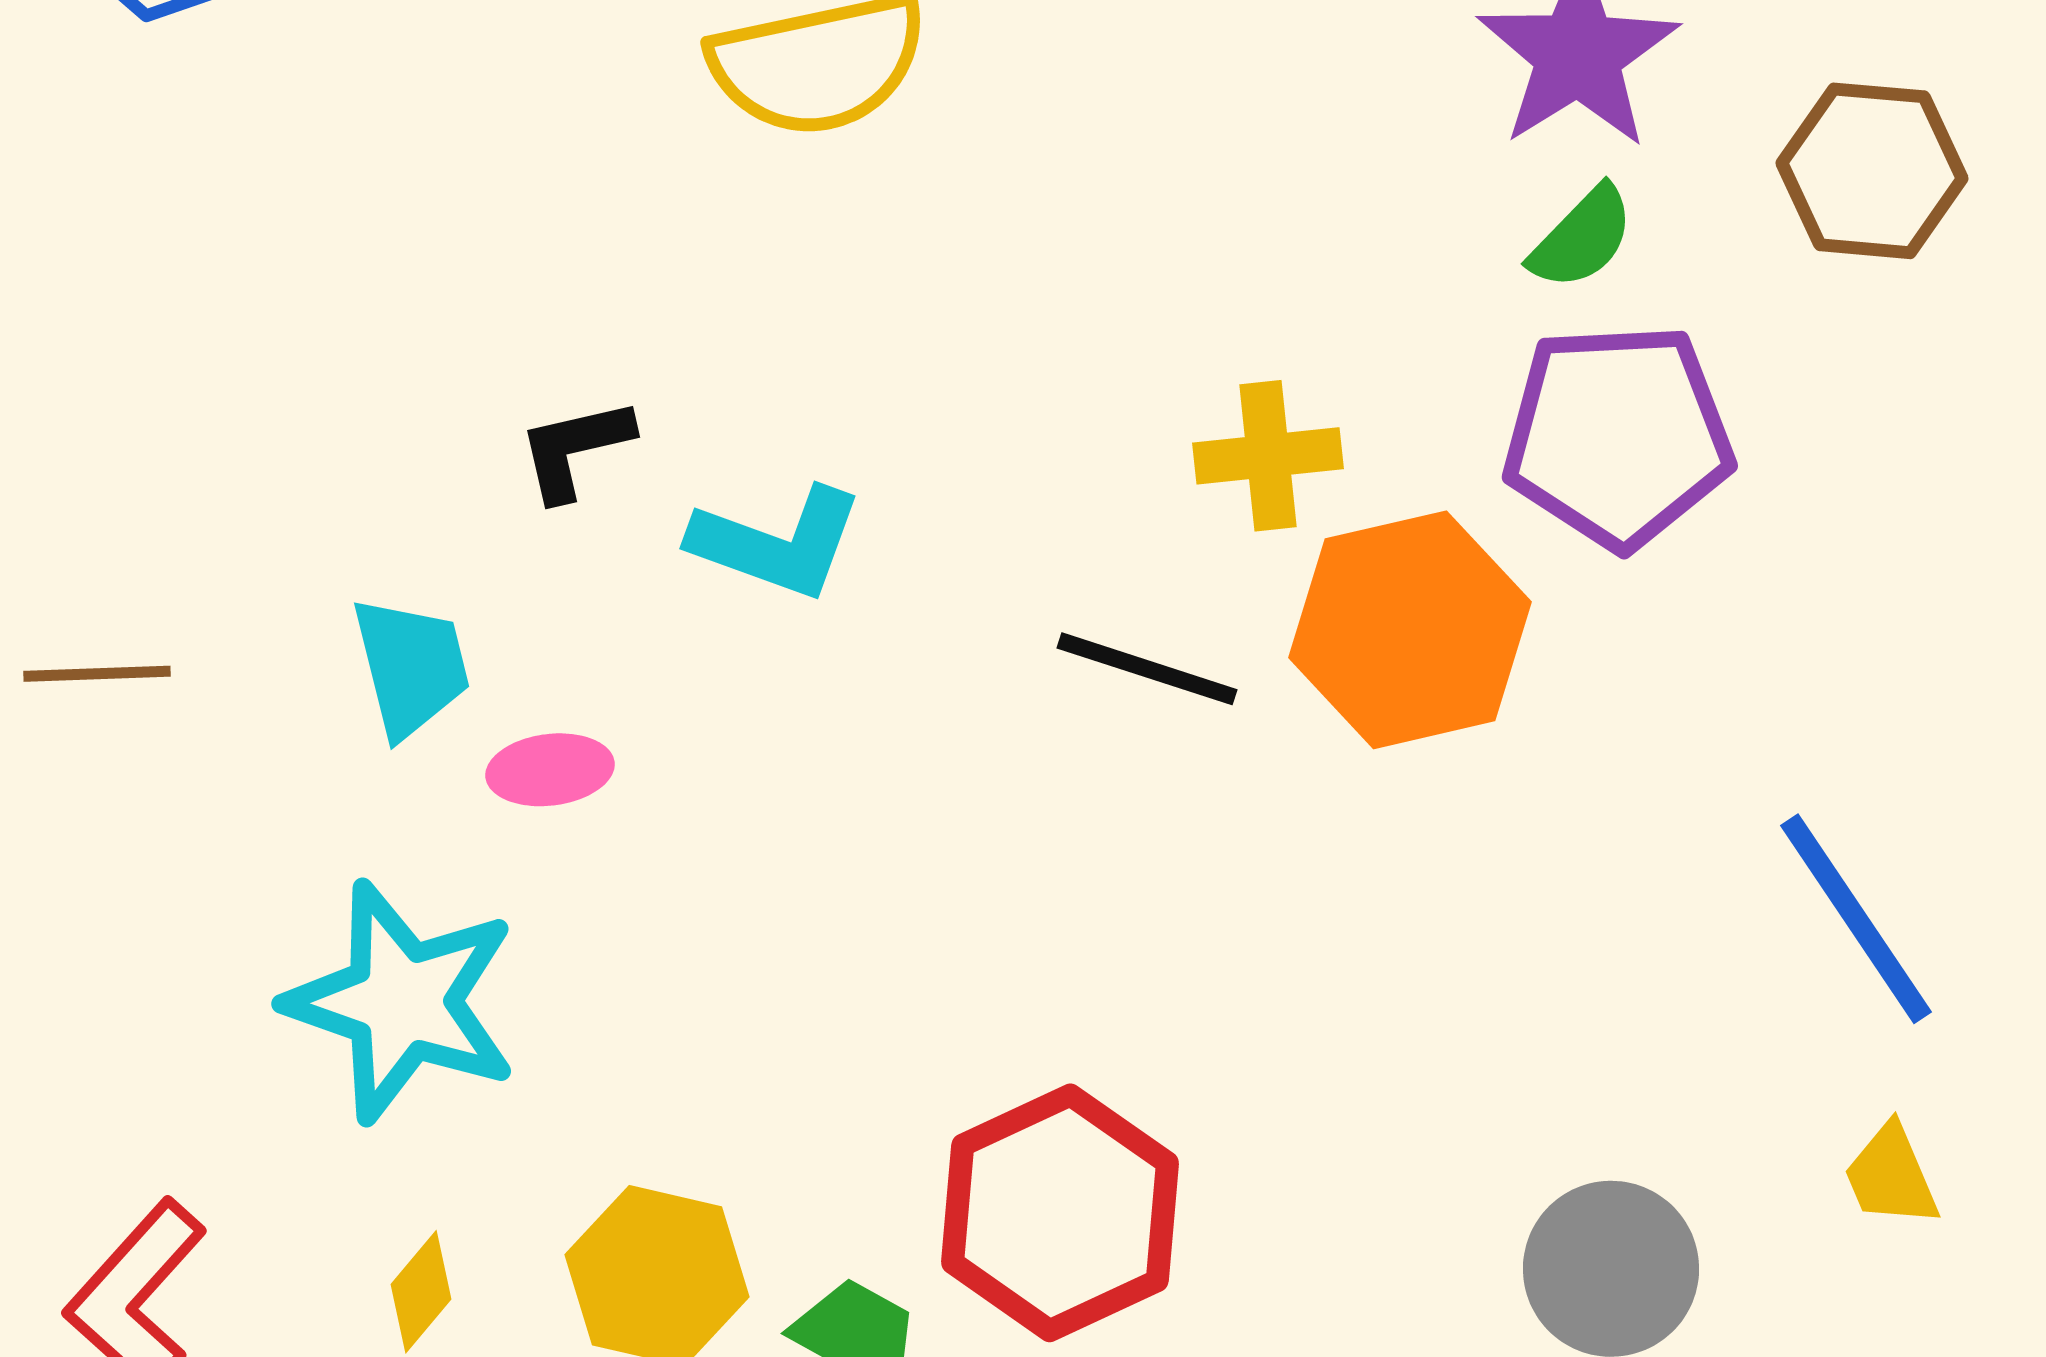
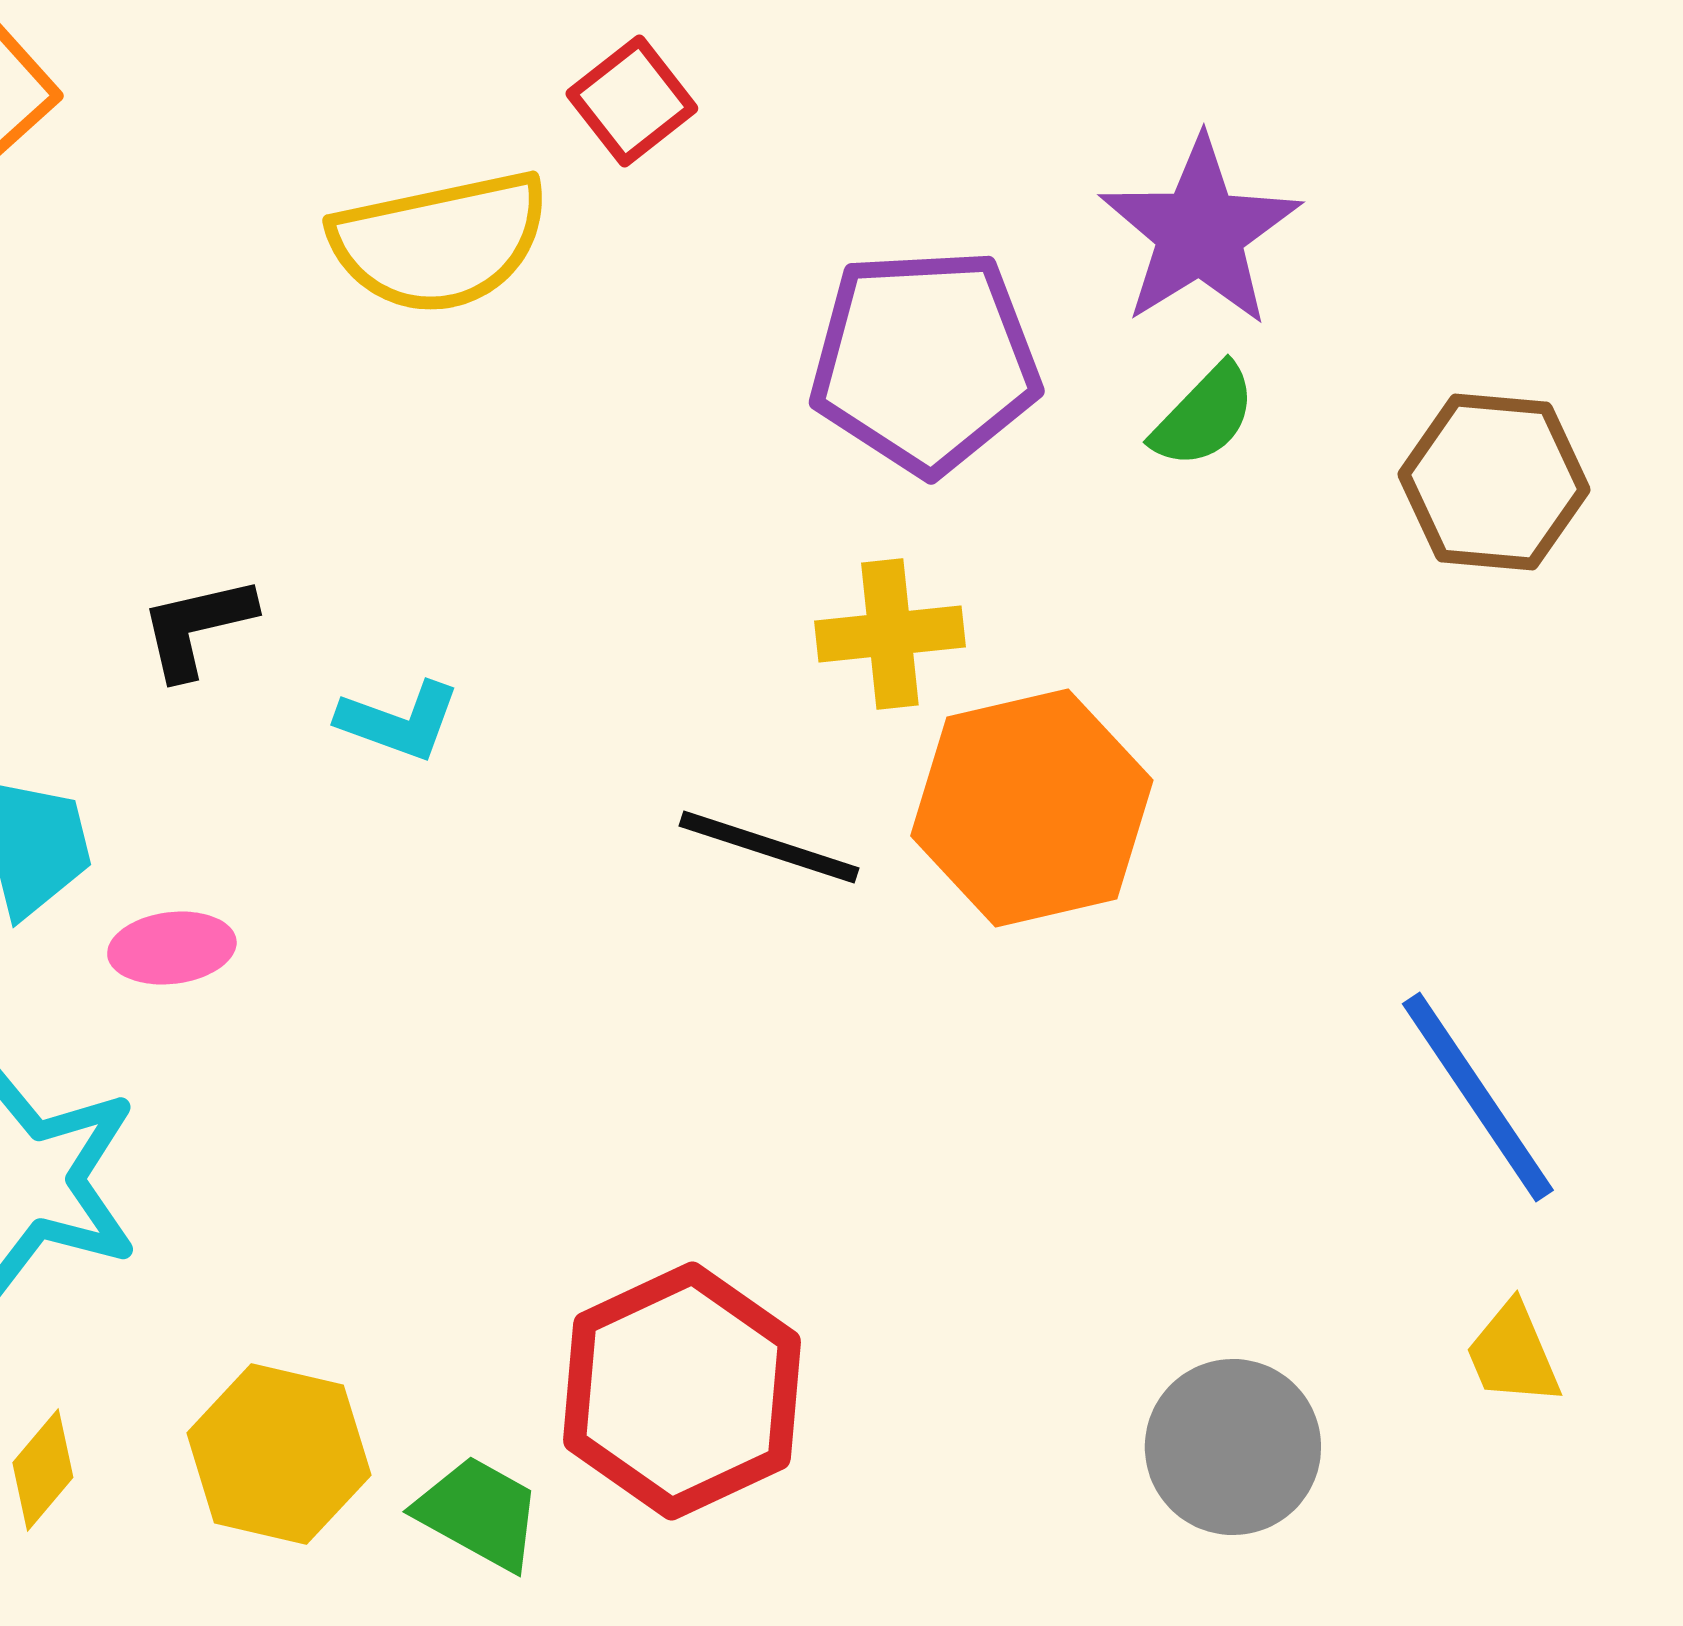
brown hexagon: (1872, 171) -> (1494, 482), moved
purple pentagon: (1618, 436) -> (925, 361), moved
cyan L-shape: (777, 543) -> (399, 721), size x0.7

